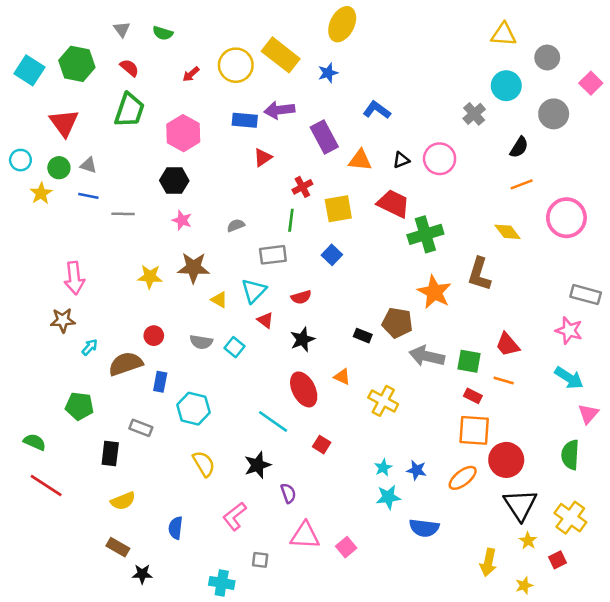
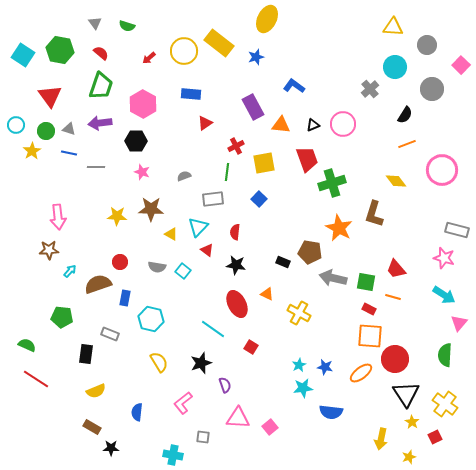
purple arrow: (279, 110) -> (100, 123), moved
red trapezoid: (393, 204) -> (307, 159), turned 44
red semicircle: (301, 297) -> (235, 232), turned 112
black star: (302, 339) -> (236, 265), turned 30

